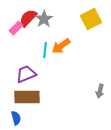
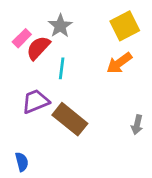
red semicircle: (28, 18) -> (38, 48), moved
orange arrow: (61, 46) -> (119, 63), moved
brown rectangle: (27, 97) -> (70, 119), moved, turned 40

